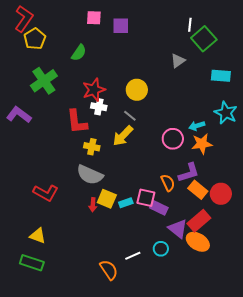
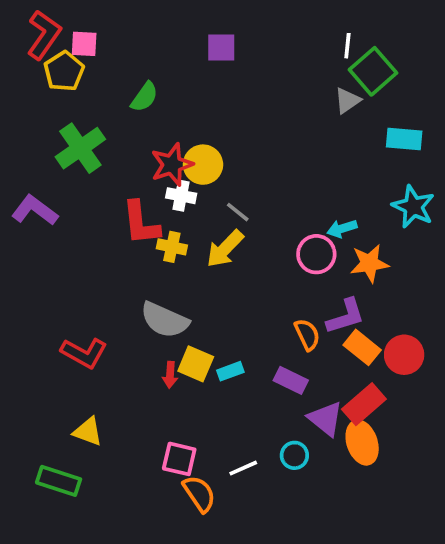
pink square: (94, 18) -> (84, 44), moved
gray triangle: (178, 61) -> (347, 101), moved
yellow circle: (137, 90) -> (203, 165), moved
cyan arrow: (197, 126) -> (342, 229), moved
yellow cross: (92, 147) -> (172, 247), moved
pink square: (146, 198) -> (179, 459), moved
yellow triangle: (38, 236) -> (88, 432), moved
orange ellipse: (198, 242) -> (362, 443), turned 40

